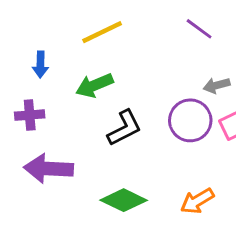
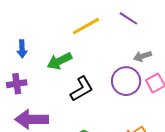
yellow line: (102, 32) -> (86, 26), moved

